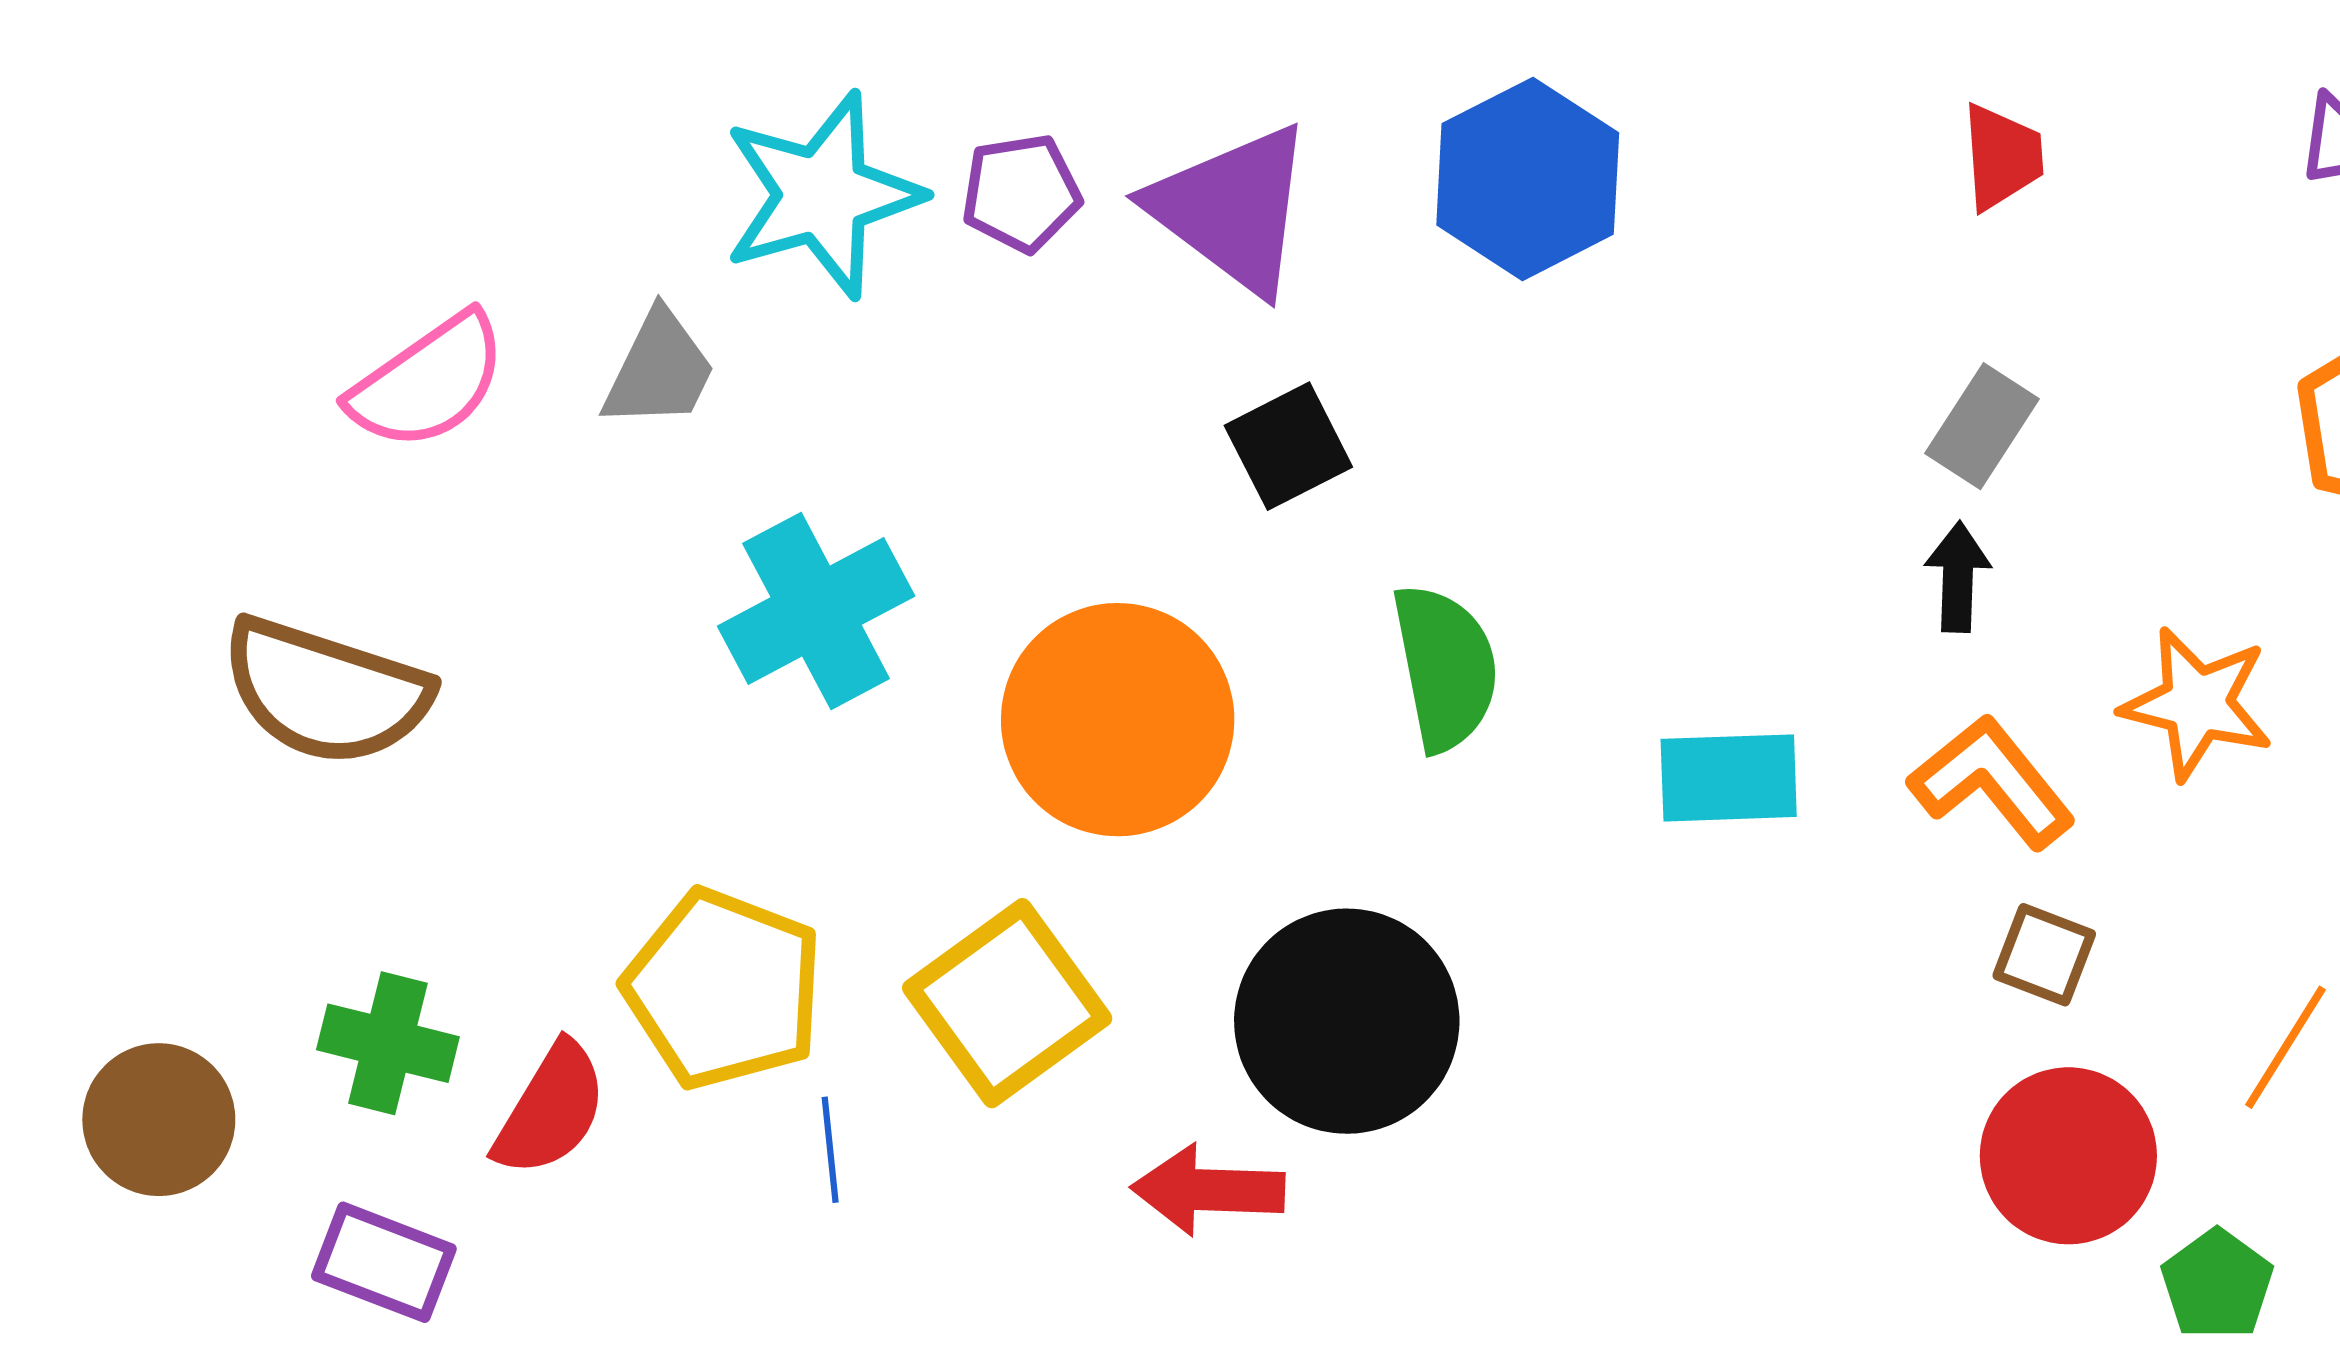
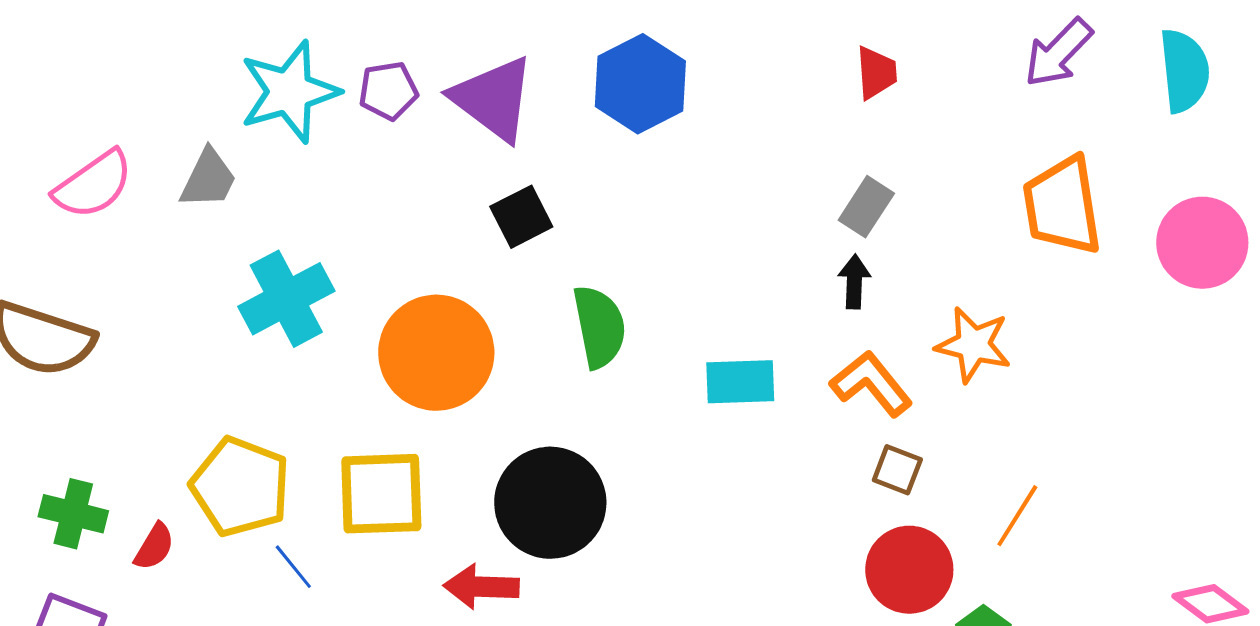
yellow square: (1007, 1003) -> (381, 494), turned 34
red semicircle: (551, 1110) -> (154, 547), size x0.7
blue line: (830, 1150) -> (293, 567), turned -33

